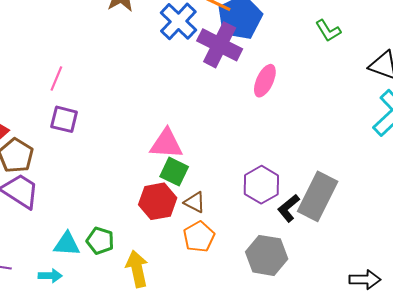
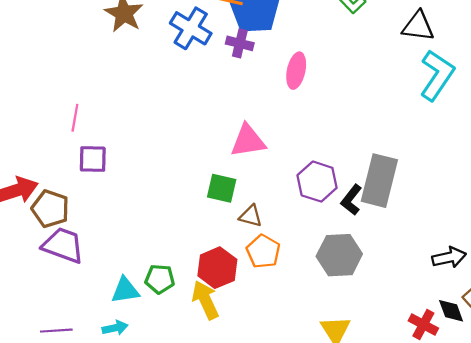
purple cross: (220, 45) -> (240, 43), size x0.6
pink triangle: (166, 144) -> (248, 141), moved
red hexagon: (158, 201) -> (217, 268), moved

